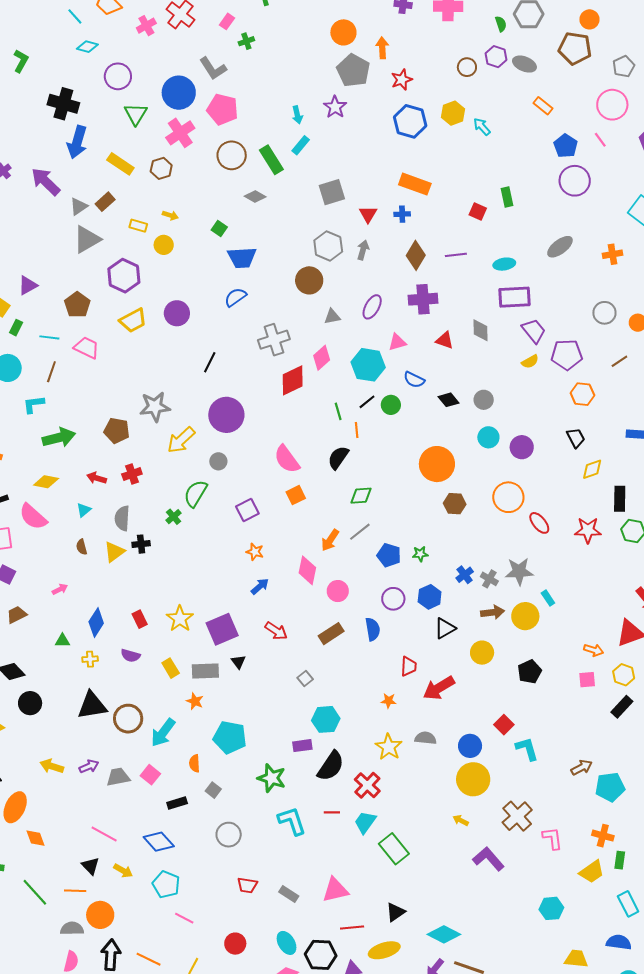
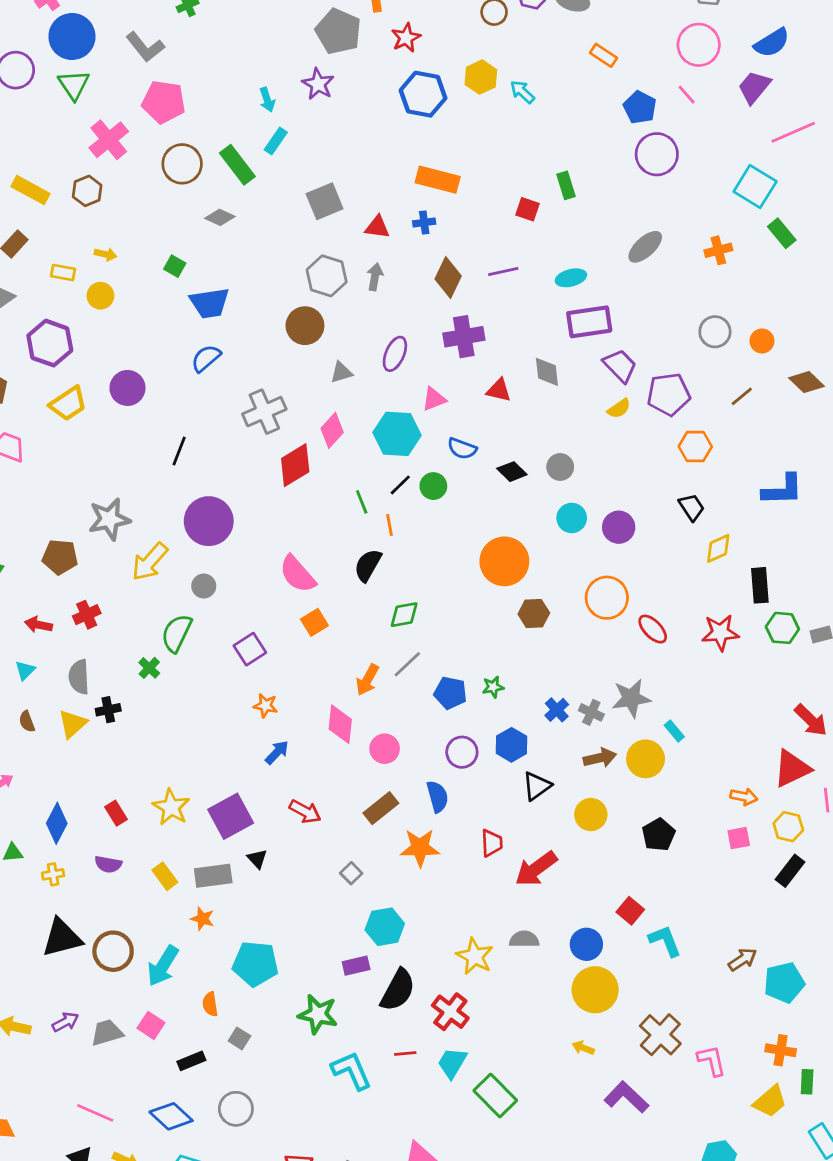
blue circle: (179, 93) -> (72, 36), moved
green triangle: (136, 114) -> (74, 85), moved
red triangle: (368, 214) -> (377, 227), turned -48
orange star: (389, 701) -> (420, 848), moved, size x1.8
gray circle: (229, 835) -> (236, 1109), moved

